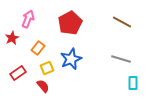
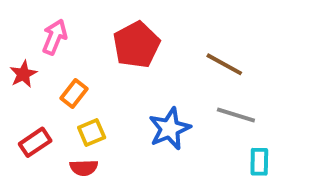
brown line: (122, 22) -> (224, 64), moved
blue star: (71, 59) -> (170, 129), moved
red semicircle: (43, 86) -> (84, 168), turned 128

